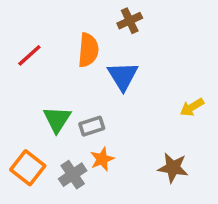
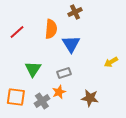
gray rectangle: (92, 126) -> (64, 73), moved
orange square: (28, 168) -> (16, 97), turned -30
brown star: (173, 168) -> (90, 98), moved

